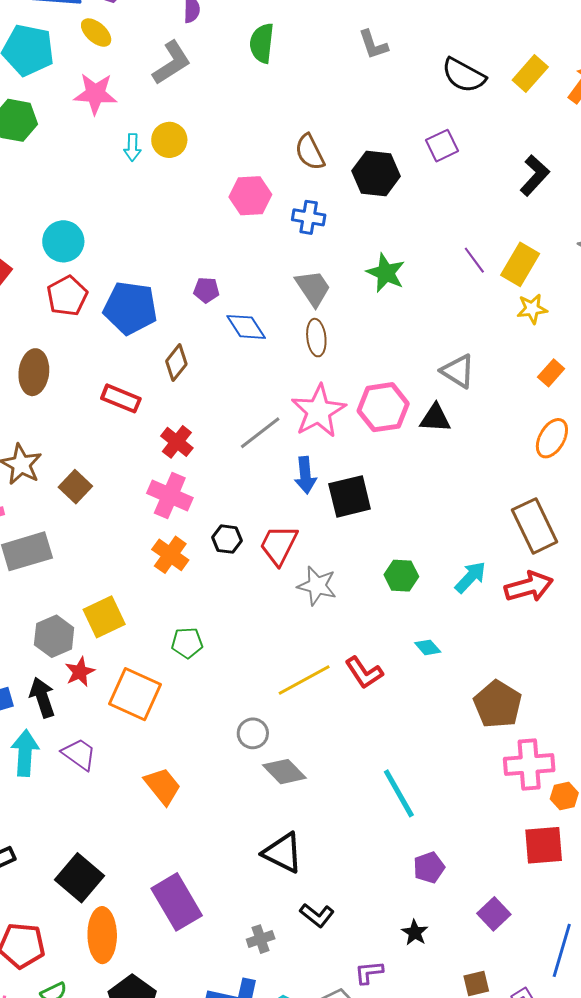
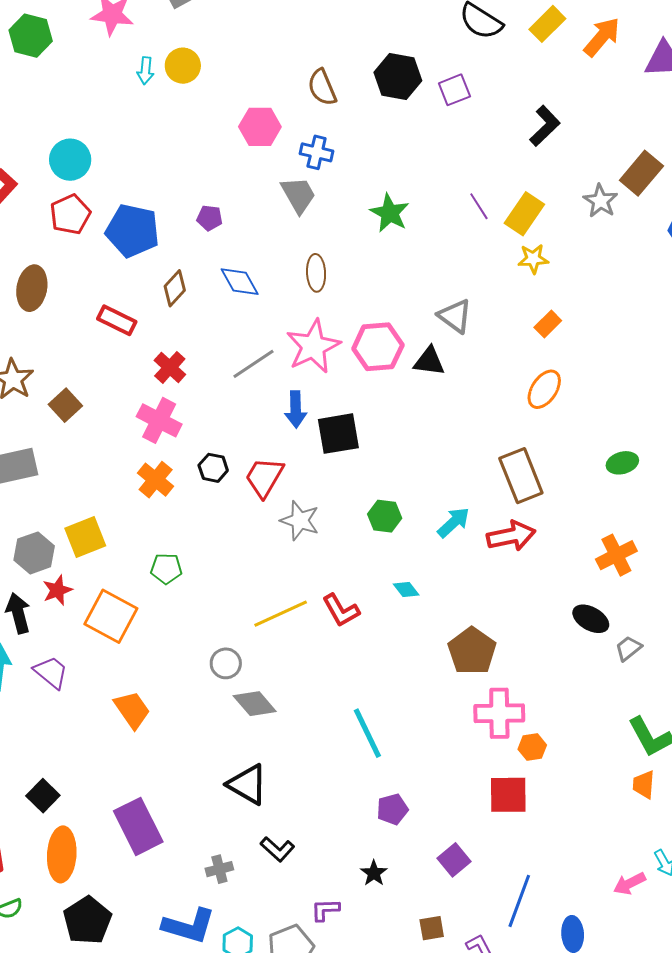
black hexagon: (376, 173) -> (398, 76), moved
gray trapezoid: (313, 288) -> (298, 195), moved
blue diamond: (246, 327) -> (240, 282), moved
black square: (79, 878) -> (43, 796), size x0.7

